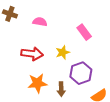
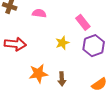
red arrow: (32, 54) -> (15, 44), moved
purple hexagon: (81, 73) -> (94, 46), moved

